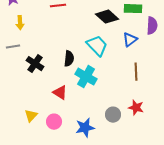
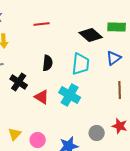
cyan trapezoid: (97, 46) -> (81, 64), turned 50
black semicircle: (69, 59) -> (48, 63), moved
red triangle: (60, 93) -> (42, 97), moved

